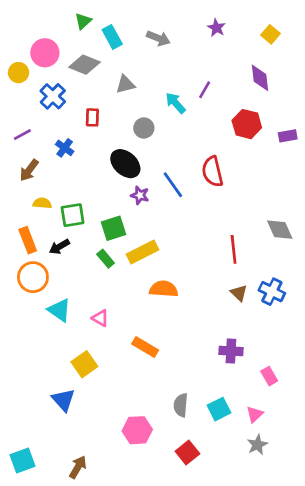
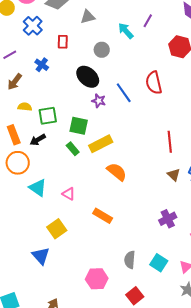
green square: (113, 228) -> (79, 126), turned 30
orange semicircle: (164, 289) -> (117, 172), turned 35
purple cross: (231, 351) -> (168, 219), turned -30
cyan square: (219, 409) -> (159, 263), turned -30

